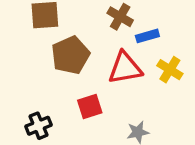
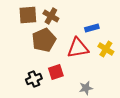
brown cross: (120, 17) -> (51, 16), moved
black cross: (38, 126) -> (34, 79), moved

